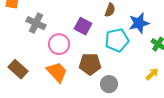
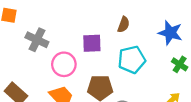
blue star: (139, 23) -> (170, 33), moved, turned 30
purple square: (83, 26) -> (92, 43), turned -30

